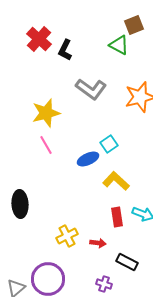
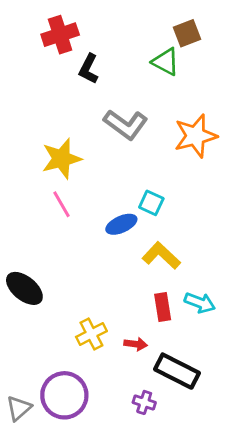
red cross: (39, 39) -> (60, 35), moved, turned 30
cyan square: (109, 144) -> (151, 203), turned -30
black ellipse: (20, 204) -> (24, 288), turned -48
black rectangle: (127, 262) -> (177, 371), size x1.4

